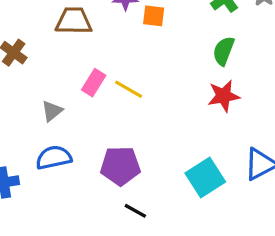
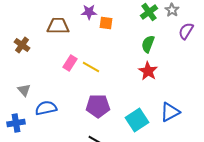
red star: (224, 96) -> (148, 71), turned -30
gray triangle: (52, 111) -> (24, 90), moved, turned -32
purple pentagon: (120, 166) -> (98, 106), moved

